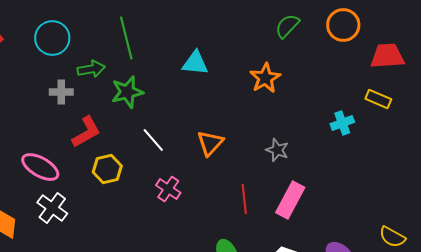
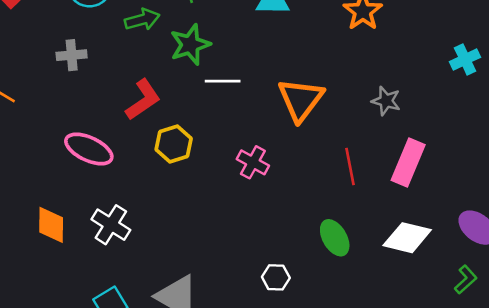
gray cross: (61, 92) -> (72, 55), moved
white line: (153, 140) -> (223, 81), moved, turned -44
orange triangle: (210, 143) -> (301, 100), size x1.4
white cross: (52, 208) -> (111, 225), moved

